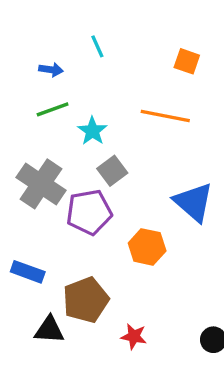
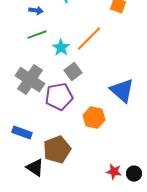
orange line: (165, 116) -> (89, 39), moved, turned -56
black triangle: (49, 330) -> (35, 168), turned 30
red star: (134, 336) -> (114, 172), moved

